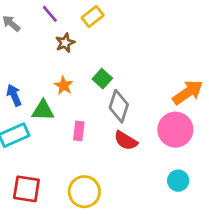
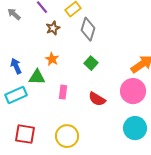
green square: (102, 79) -> (91, 63), moved
gray diamond: (119, 106) -> (88, 29), moved
cyan circle: (178, 181) -> (135, 128), size x1.5

